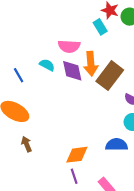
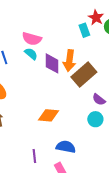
pink semicircle: (69, 46) -> (32, 39), moved
blue semicircle: (117, 145) -> (66, 147), moved
orange diamond: (77, 155) -> (49, 115), moved

